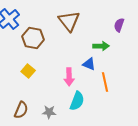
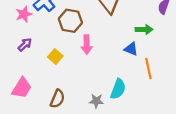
yellow square: (28, 71) -> (55, 57), moved
pink arrow: (69, 77) -> (87, 45), moved
gray star: (49, 112) -> (96, 101), moved

